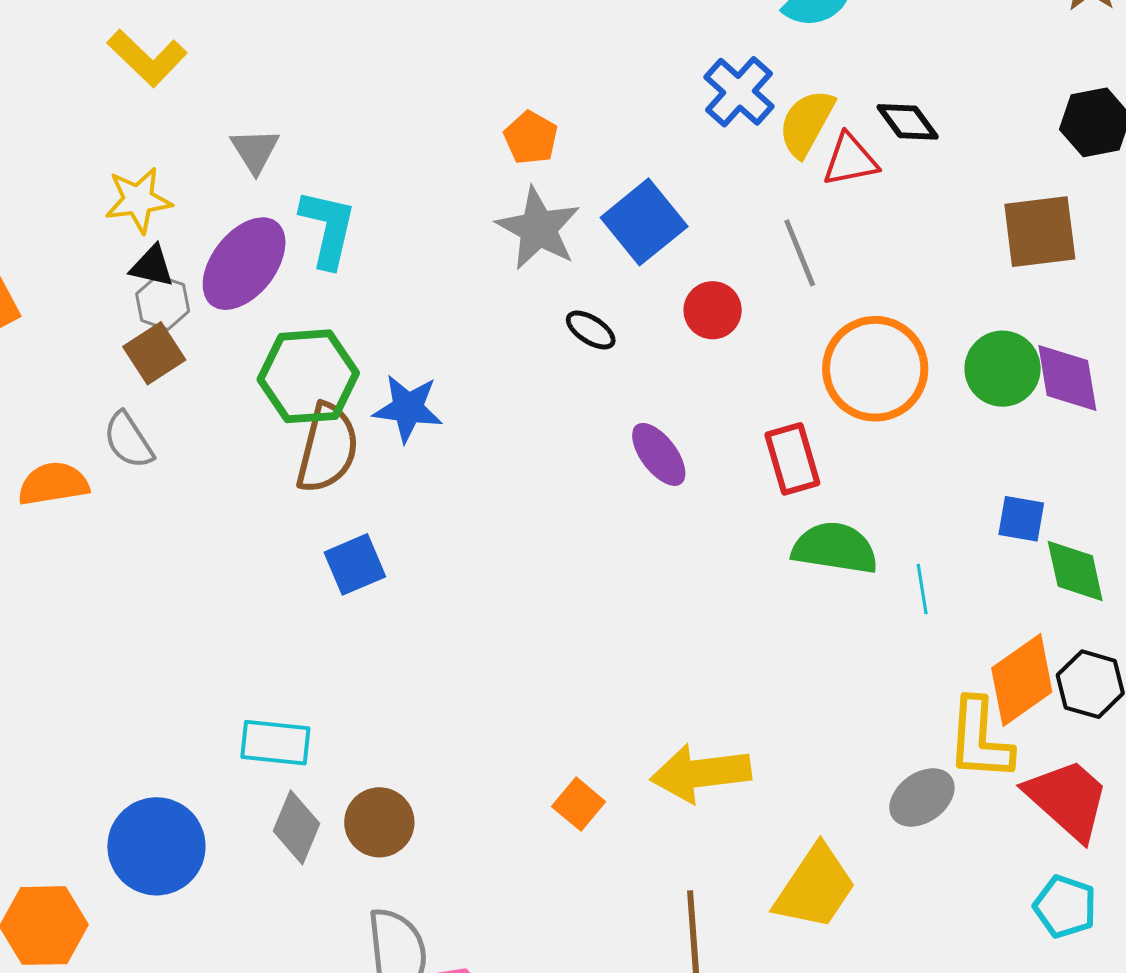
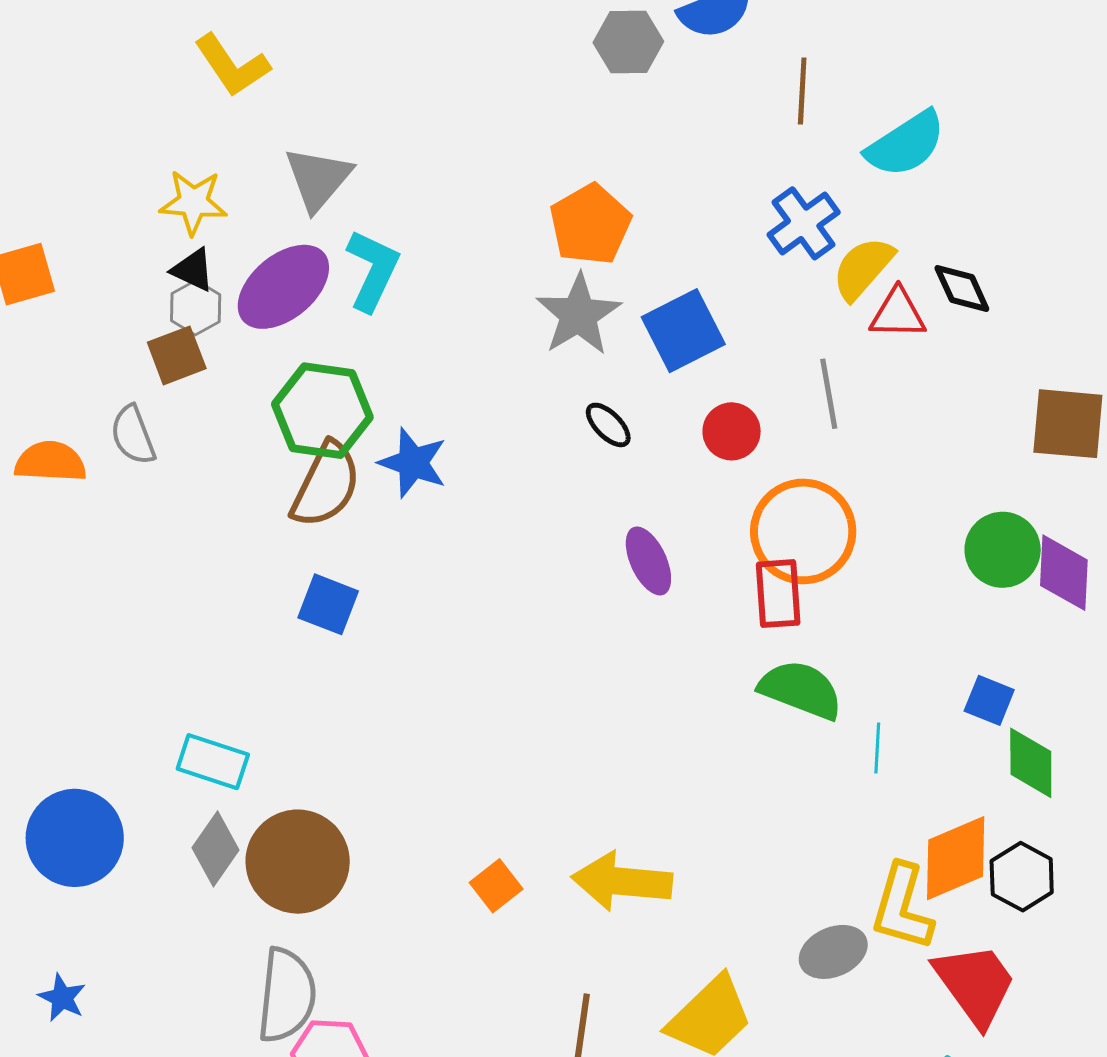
orange pentagon: (531, 138) -> (590, 224), size x1.5
gray triangle: (255, 151) -> (318, 179), size x1.4
orange circle: (875, 369) -> (803, 531), moved
blue square: (355, 564) -> (328, 604), turned 32
brown circle: (379, 822) -> (298, 862), size x1.5

